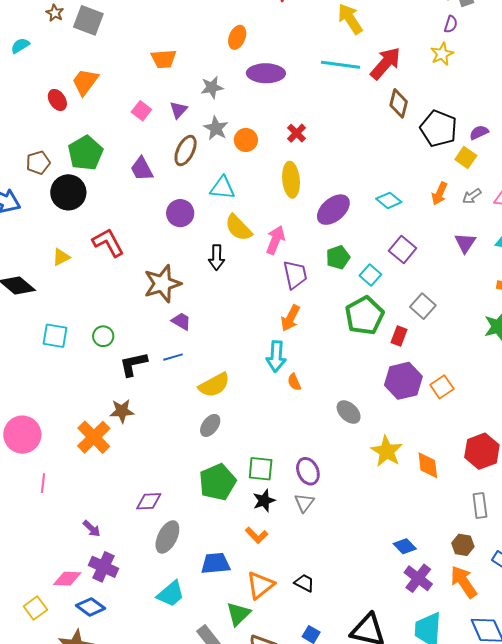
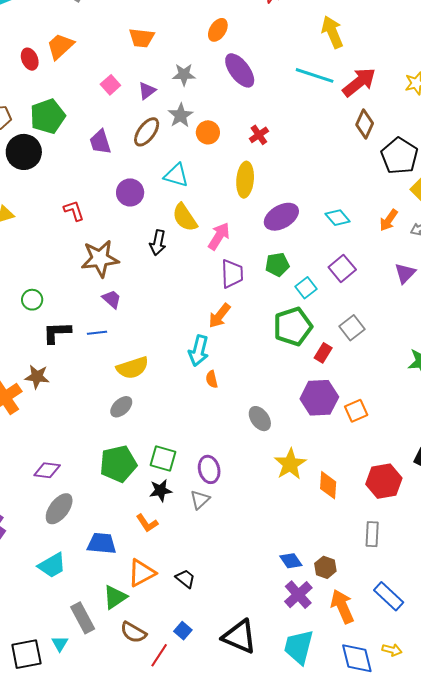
purple ellipse: (266, 73) -> (240, 70), turned 42
red L-shape: (108, 243) -> (74, 211), moved, size x0.7
brown hexagon: (463, 545) -> (325, 567), moved

